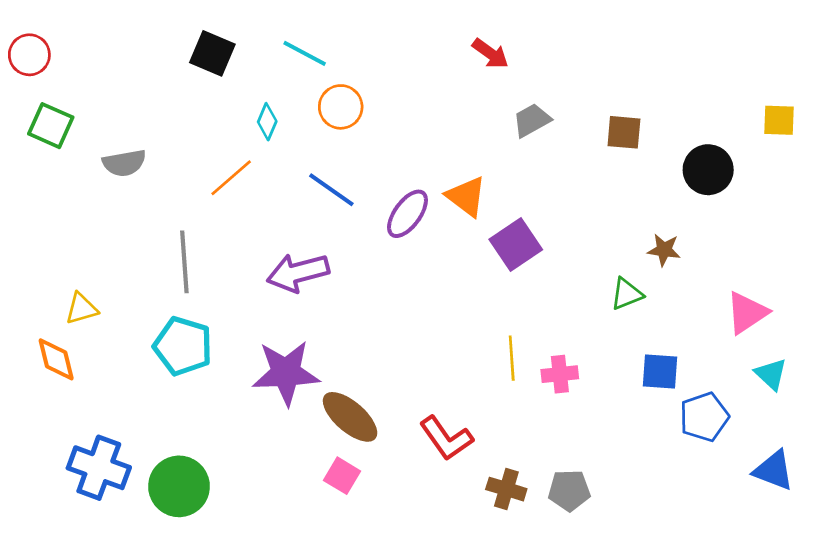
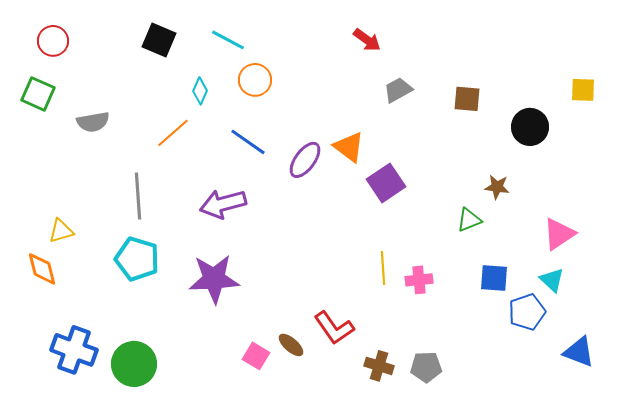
red circle: (29, 55) -> (53, 41), moved
cyan triangle: (771, 374) -> (552, 280), moved
brown ellipse: (350, 417) -> (291, 345), moved, size x0.6

